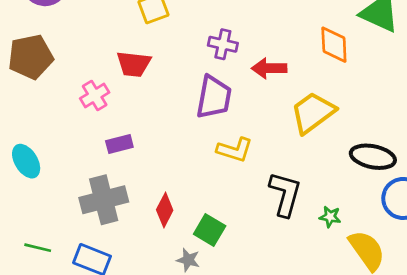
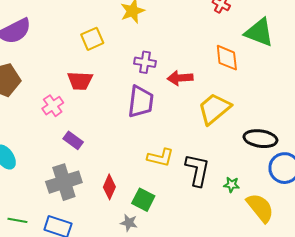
purple rectangle: (119, 144) -> (73, 140), turned 54
yellow L-shape: (235, 150) -> (160, 157), moved

